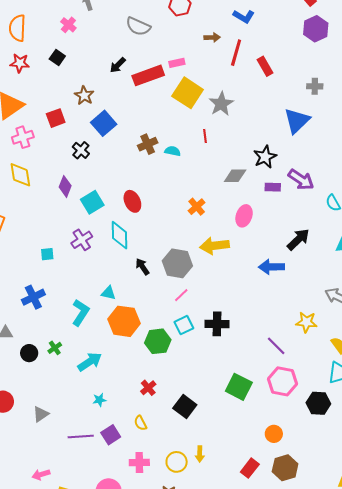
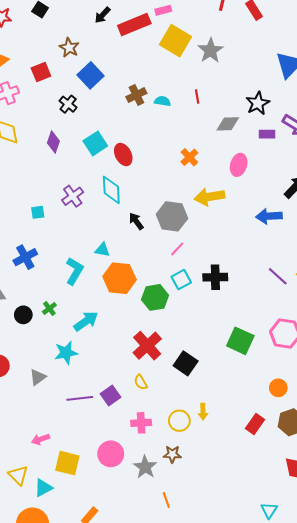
red line: (205, 136) -> (197, 97), moved
cyan square: (92, 202) -> (95, 143), moved
purple line: (276, 346) -> (278, 276), moved
red cross: (148, 388) -> (147, 346), size x1.8
cyan star: (99, 400) -> (66, 353), moved, size x1.6

